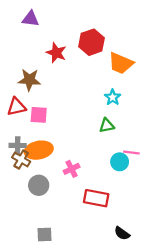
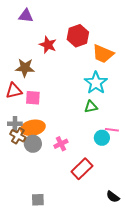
cyan star: (113, 97) -> (96, 83), size x1.6
gray circle: (39, 185) -> (33, 144), moved
red rectangle: (96, 198) -> (82, 169), turned -55
black semicircle: (122, 233) -> (113, 197), moved

